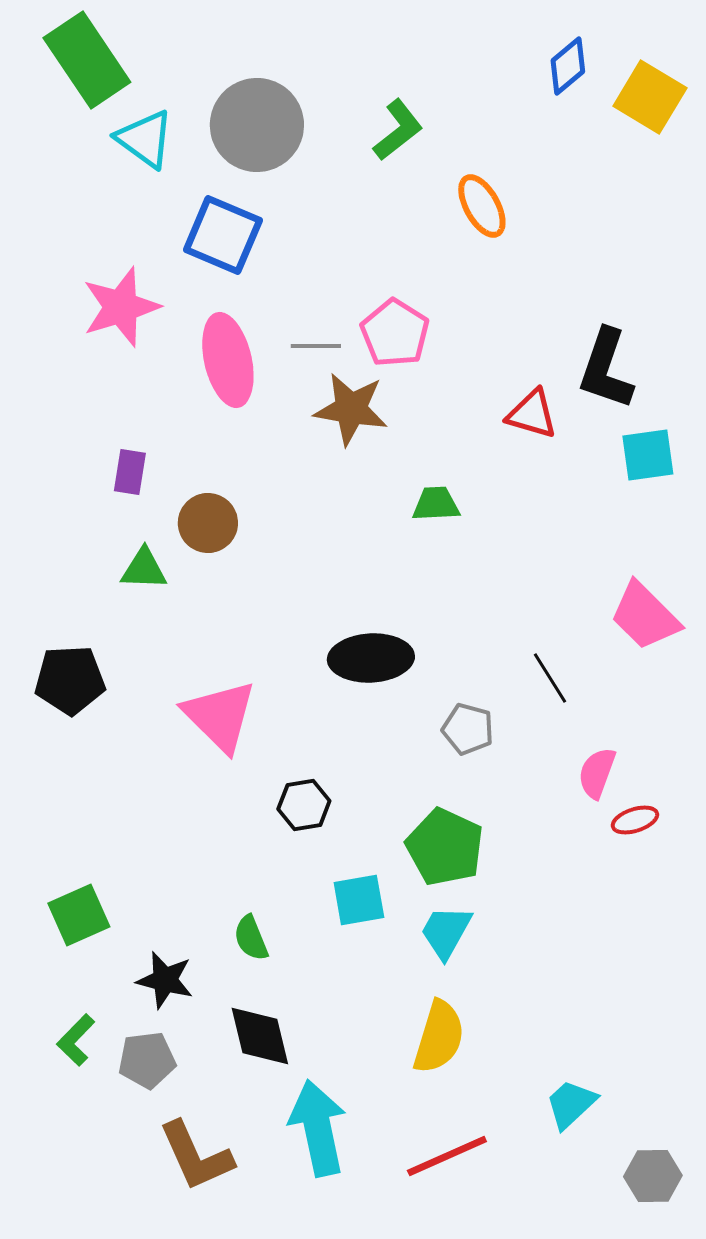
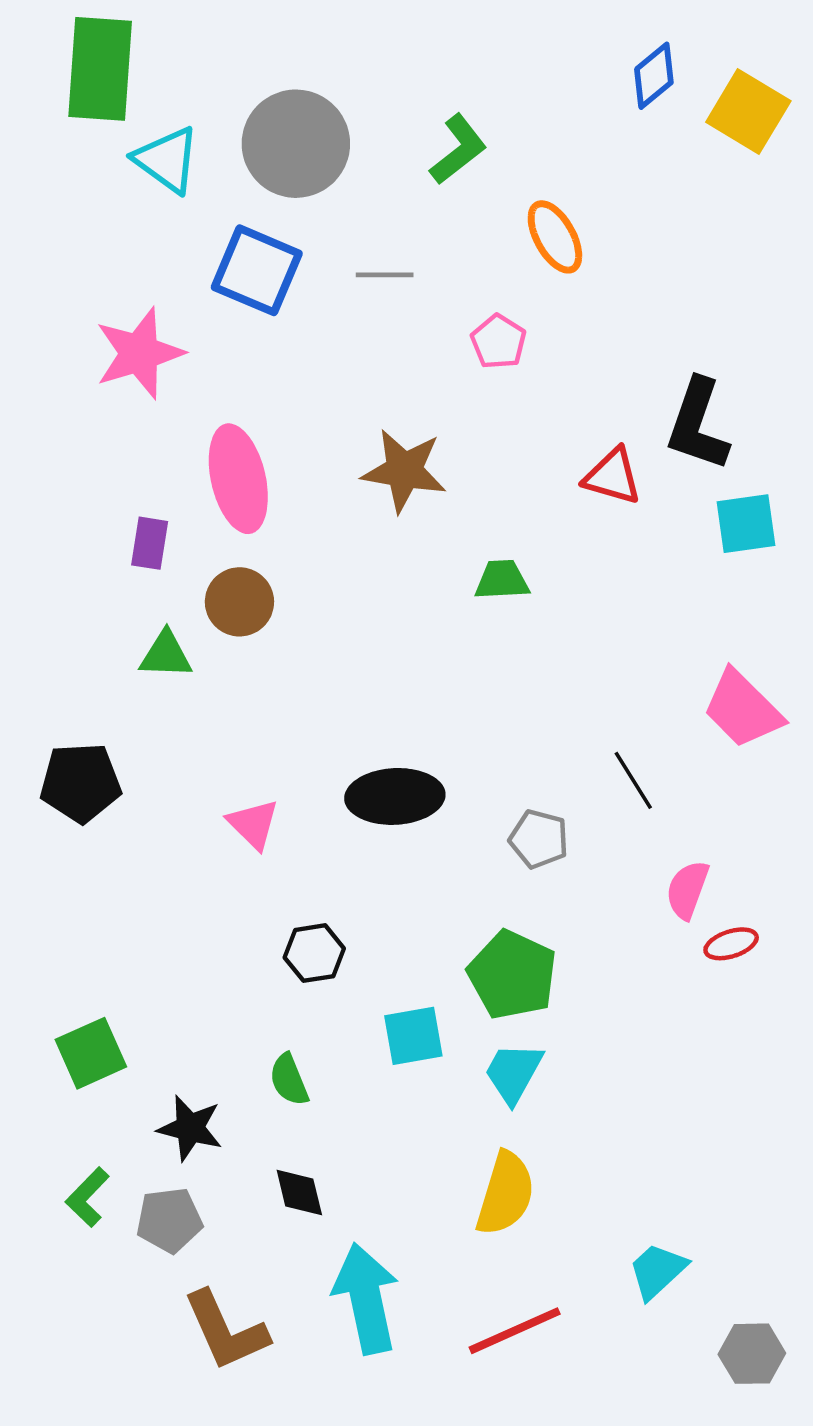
green rectangle: (87, 60) -> (100, 69), turned 38
pink pentagon: (395, 333) -> (499, 342), moved, size x0.7
gray line: (316, 346) -> (385, 275), moved
pink ellipse: (228, 360) -> (238, 479), moved
black ellipse: (371, 658) -> (395, 796), moved
pink triangle: (220, 716) -> (253, 824), size x0.6
black hexagon: (304, 805) -> (314, 953), moved
black diamond: (260, 1036) -> (299, 1193), size x0.7

